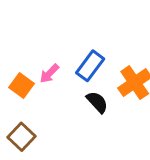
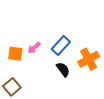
orange square: (22, 85) -> (15, 54), turned -35

